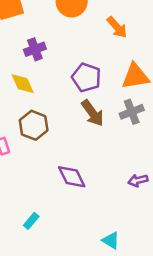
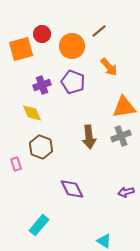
purple pentagon: (86, 77) -> (73, 82), moved
brown arrow: (92, 113) -> (89, 137), turned 30
cyan rectangle: (31, 221) -> (39, 225), size x1.5

